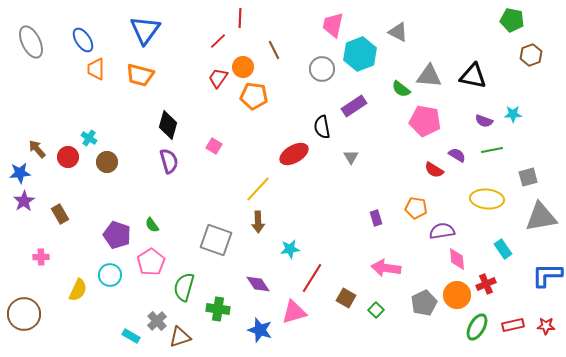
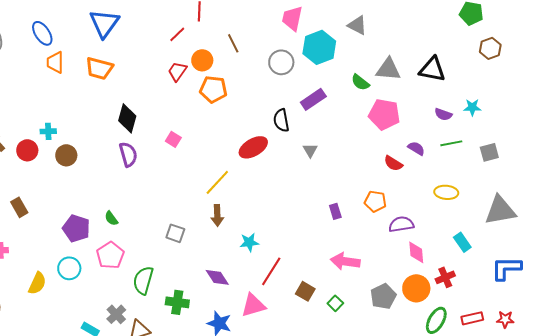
cyan cross: (89, 138) -> (48, 131), turned -35
gray square: (528, 177) -> (489, 152), moved
yellow ellipse: (487, 199) -> (446, 192), size x0.7
gray square: (216, 240) -> (175, 233), size x0.6

